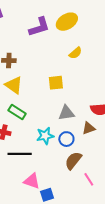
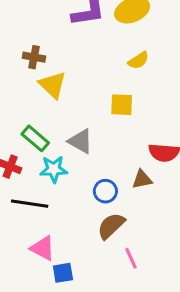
yellow square: (56, 83) -> (122, 105), moved
yellow triangle: (14, 85) -> (53, 85), moved
gray triangle: (66, 113) -> (80, 141), moved, turned 30
cyan star: (45, 136) -> (54, 169), moved

